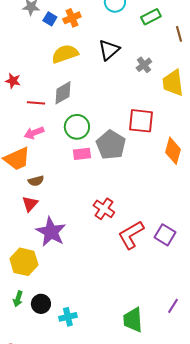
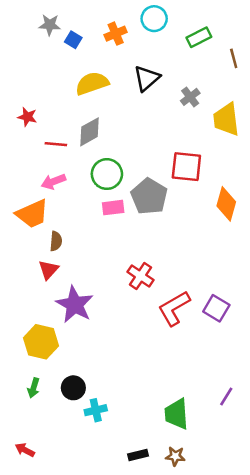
orange cross: (72, 18) -> (116, 34), moved
brown semicircle: (36, 181) -> (56, 241), turned -70
black circle: (41, 304) -> (73, 388), moved

